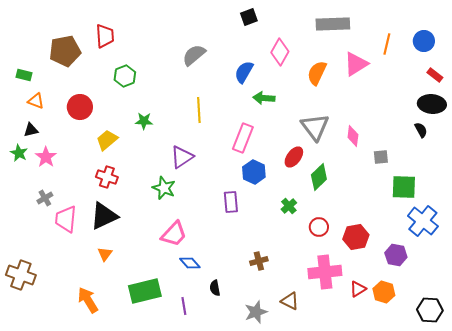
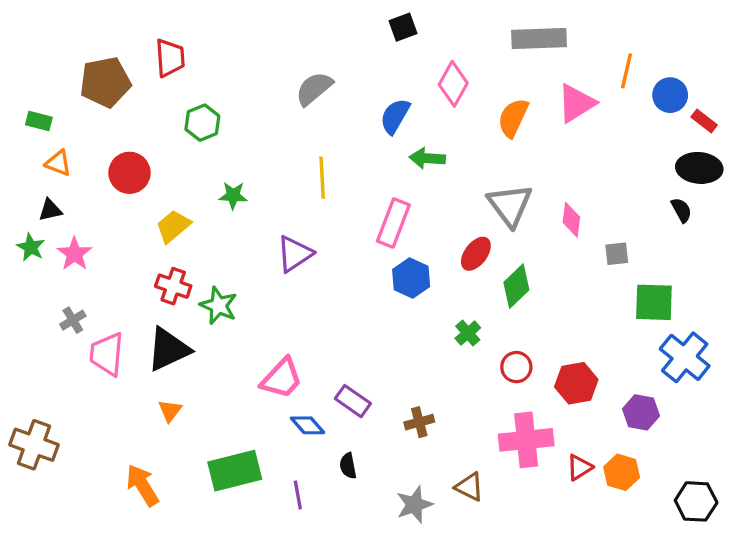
blue circle: (424, 41) -> (670, 95), moved
green star: (164, 188) -> (219, 306), moved
purple rectangle: (231, 202) -> (353, 401), moved, turned -50

